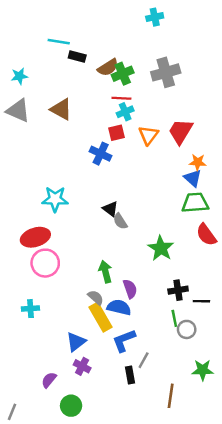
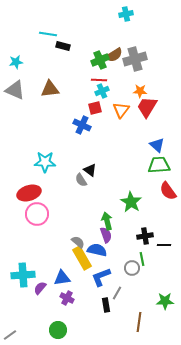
brown semicircle: (108, 68) -> (114, 55), moved
brown triangle: (61, 109) -> (50, 89), turned -36
orange star: (198, 162) -> (140, 91), moved
gray semicircle: (120, 221) -> (81, 180), moved
green arrow: (105, 272) -> (107, 221), moved
cyan cross: (30, 309) -> (23, 275), moved, size x1.6
gray circle: (187, 329) -> (132, 268), moved
blue triangle: (76, 342) -> (62, 278), turned 30
purple semicircle: (49, 380) -> (40, 288), moved
gray line: (12, 412) -> (10, 335), turned 32

